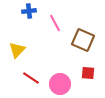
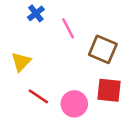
blue cross: (29, 11) -> (36, 13), turned -32
red square: (88, 73) -> (109, 90), size x1.5

